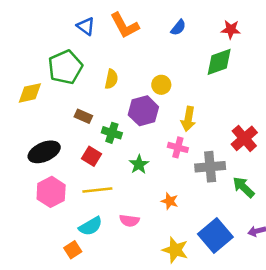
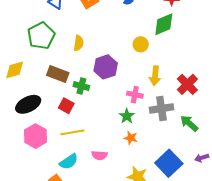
yellow circle: (161, 85) -> (141, 44), moved
yellow diamond: (30, 93) -> (15, 70), moved
brown rectangle: (83, 116) -> (58, 74), size x1.5
yellow arrow: (188, 119) -> (155, 76), moved
green star: (139, 164) -> (127, 116), moved

